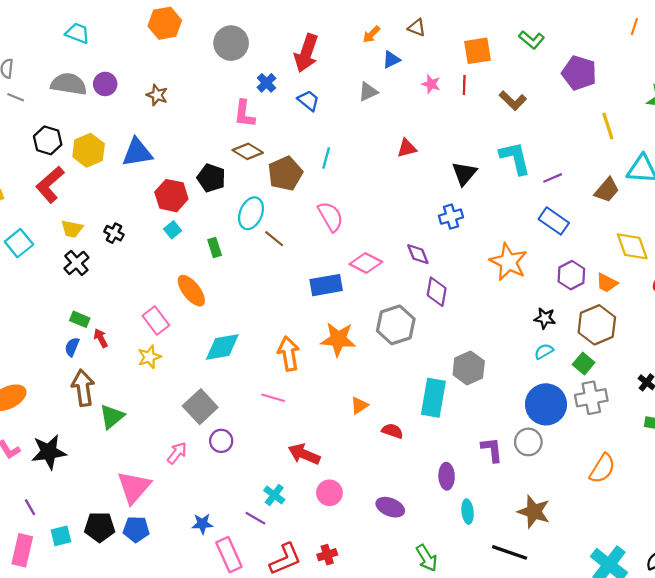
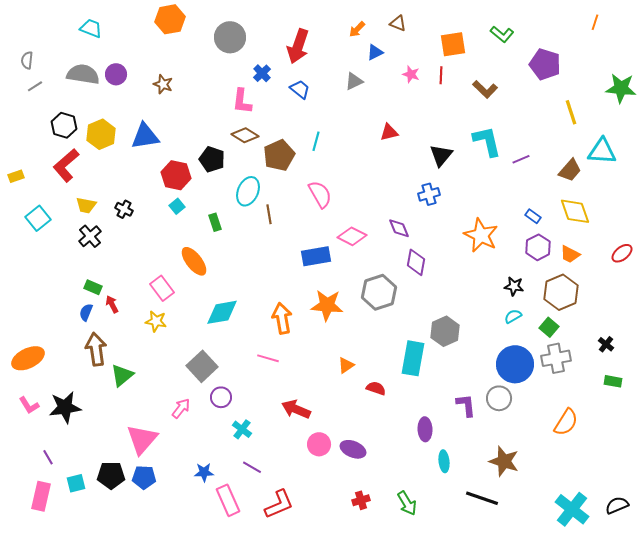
gray line: (16, 97) -> (35, 86), turned -56
blue rectangle: (554, 221) -> (533, 216), moved, size x0.6
brown line: (274, 239) -> (269, 214), turned 42
yellow diamond: (632, 246) -> (575, 211), moved
yellow star: (149, 357) -> (156, 321), turned 30
cyan cross: (274, 495) -> (242, 429), moved
purple ellipse: (390, 507) -> (353, 449), moved
red cross: (327, 555) -> (361, 500), moved

